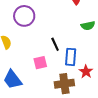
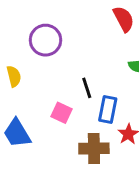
pink square: (40, 63) -> (61, 113), turned 32

